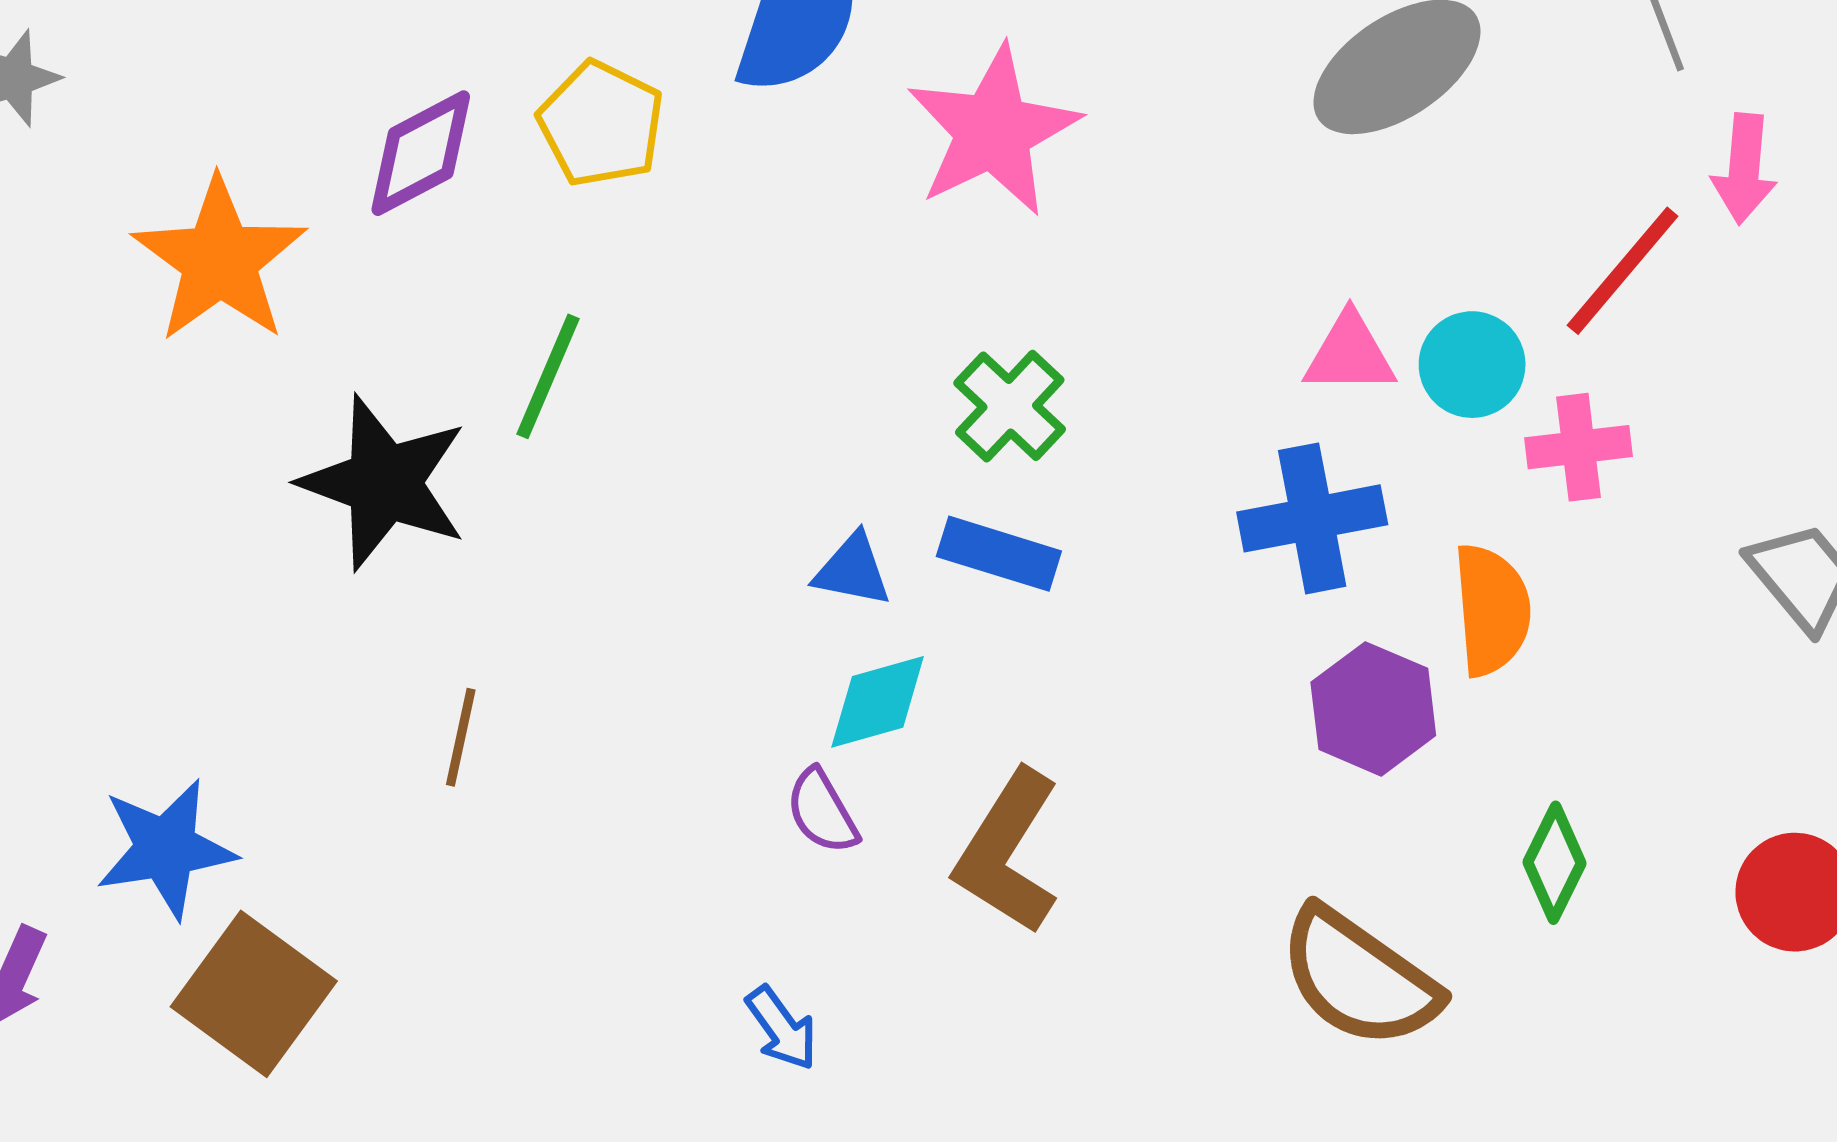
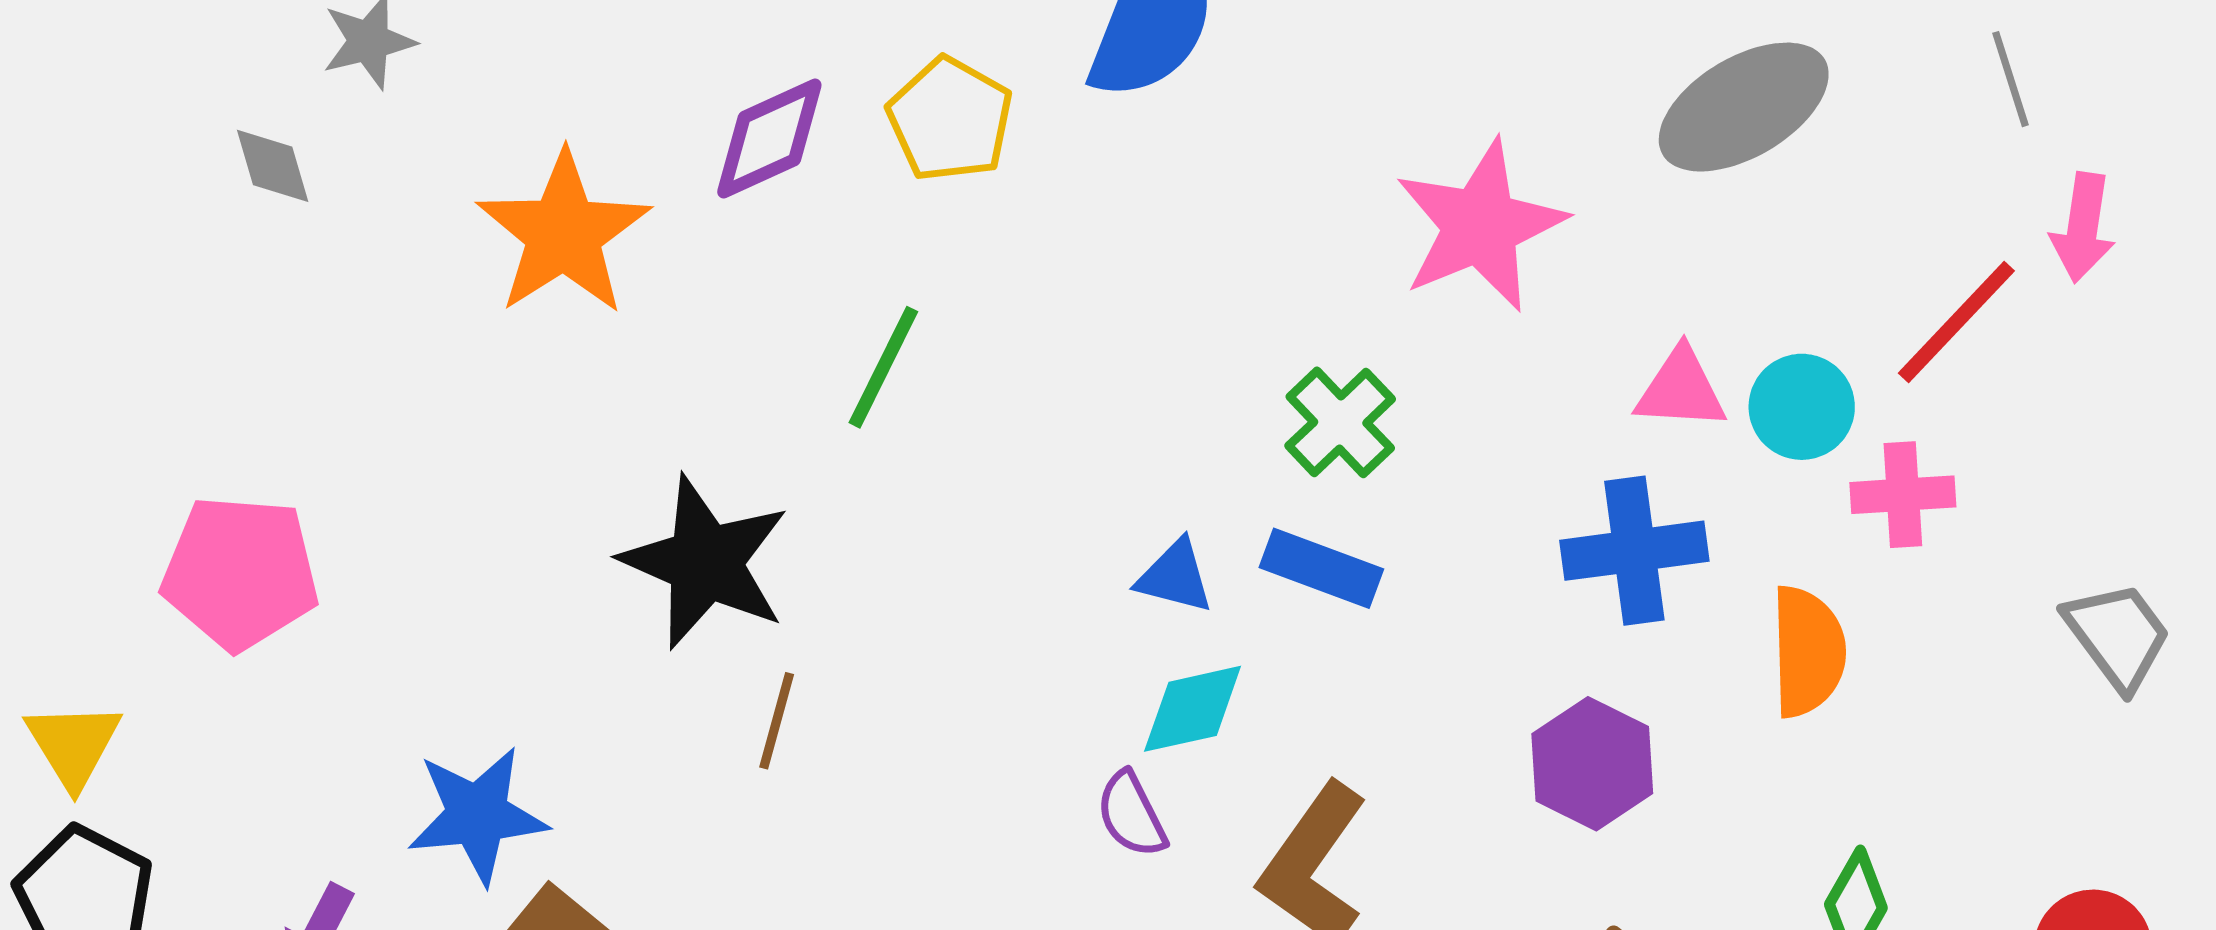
pink star: (993, 131) -> (1480, 226), moved
black star: (384, 483) -> (705, 562), moved
purple hexagon: (1373, 709) -> (1592, 764), moved

